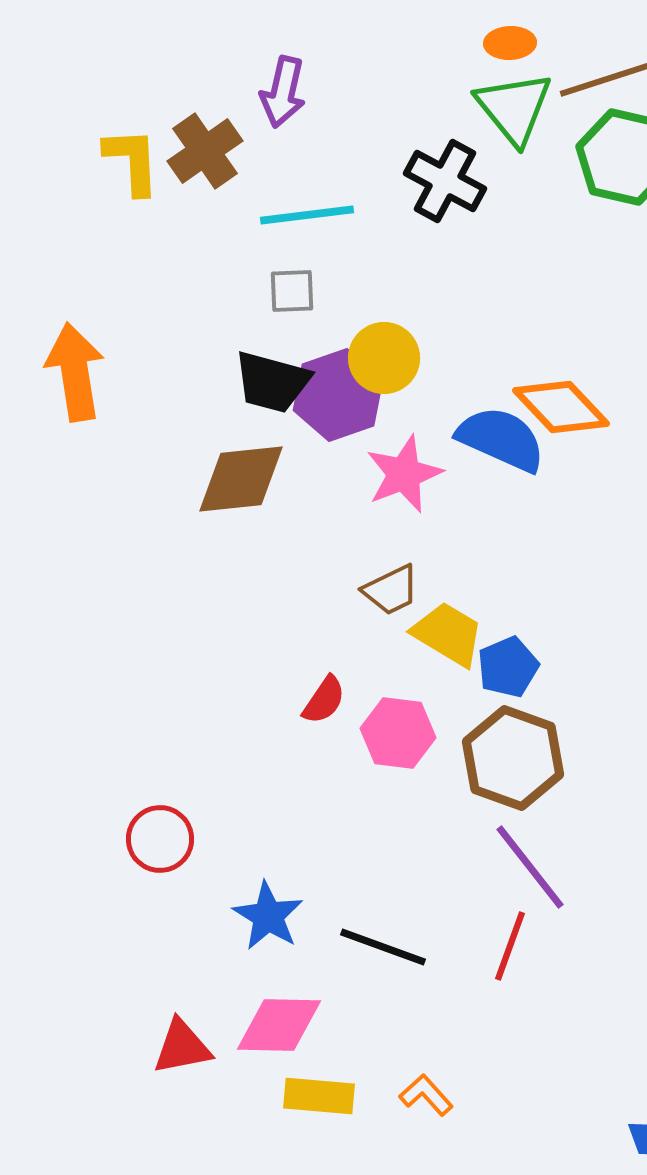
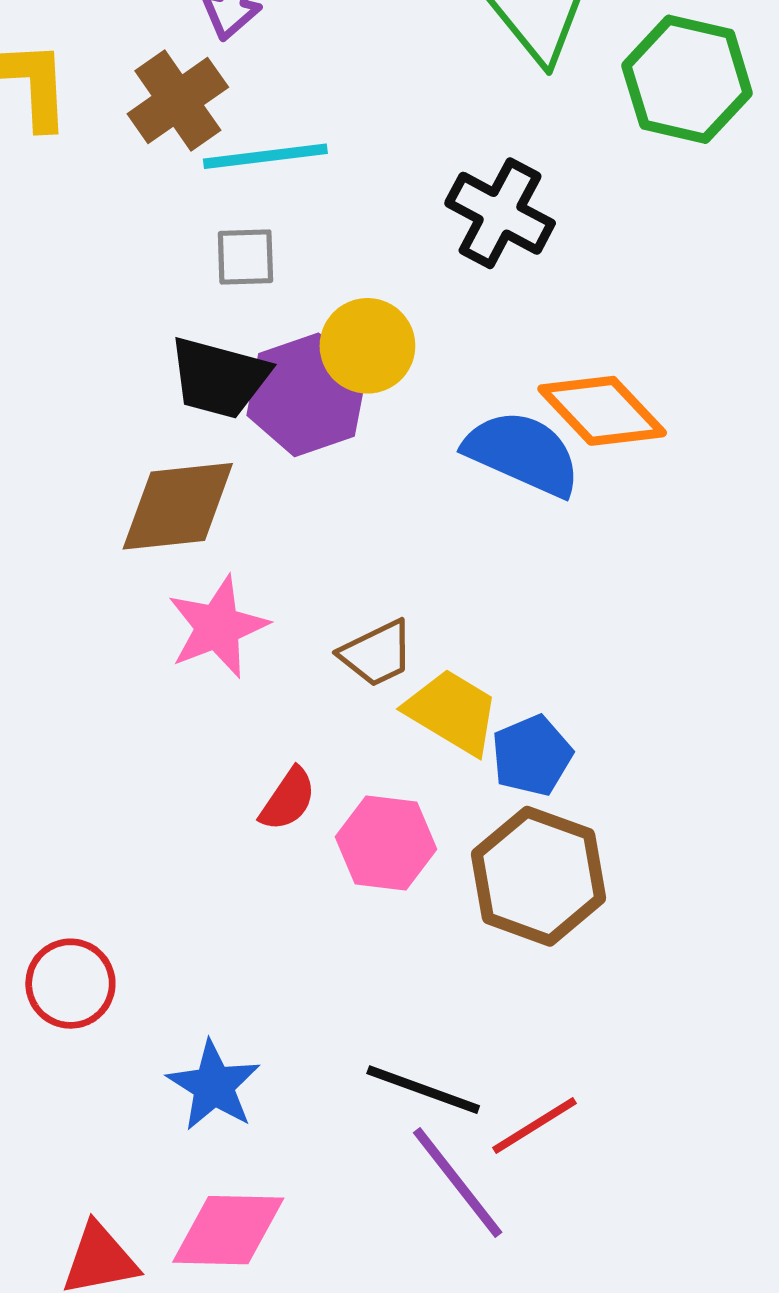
brown cross: (205, 151) -> (178, 101), moved
black cross: (445, 181) -> (500, 213), moved
pink star: (404, 474) -> (218, 627), moved
purple line: (530, 867) -> (458, 1182), moved
red line: (510, 946) -> (535, 1125), turned 38
black line: (383, 947) -> (423, 1090), moved

